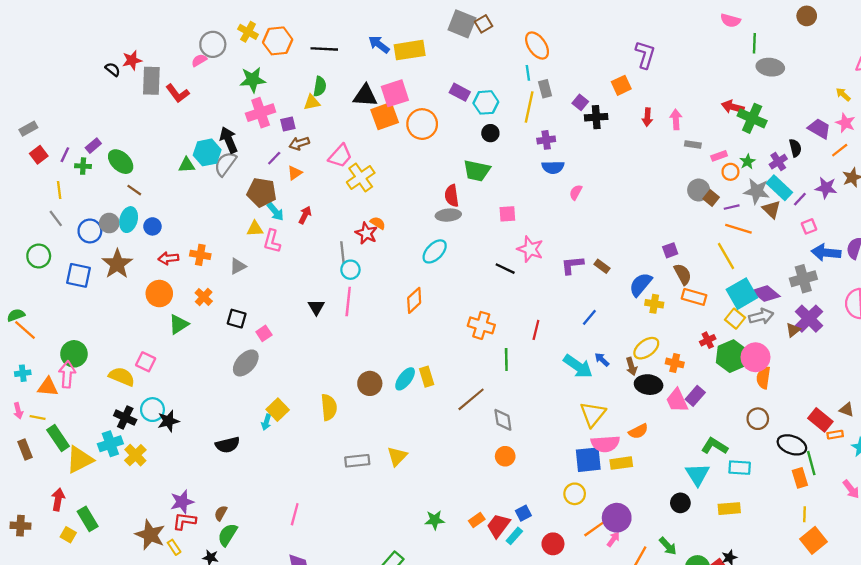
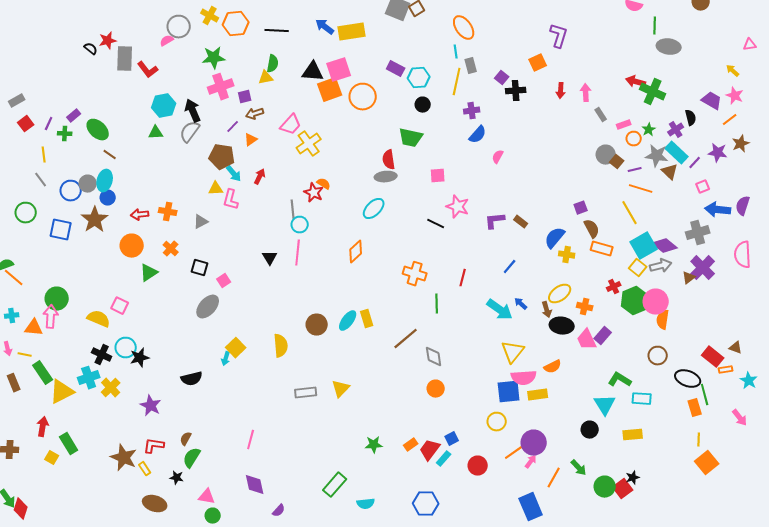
gray rectangle: (693, 144) -> (601, 115), turned 48
cyan hexagon: (207, 152) -> (164, 106), moved
blue semicircle: (553, 167) -> (478, 135), turned -48
blue circle: (152, 226) -> (108, 198), moved
purple star: (182, 502) -> (151, 406), moved, turned -30

